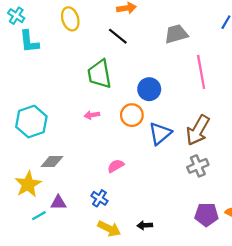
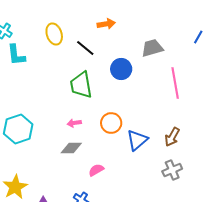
black line: (118, 36) -> (85, 48), moved
blue circle: (149, 89) -> (121, 69), moved
brown arrow: (198, 130) -> (172, 137), size x0.7
gray diamond: (52, 162) -> (71, 148), moved

